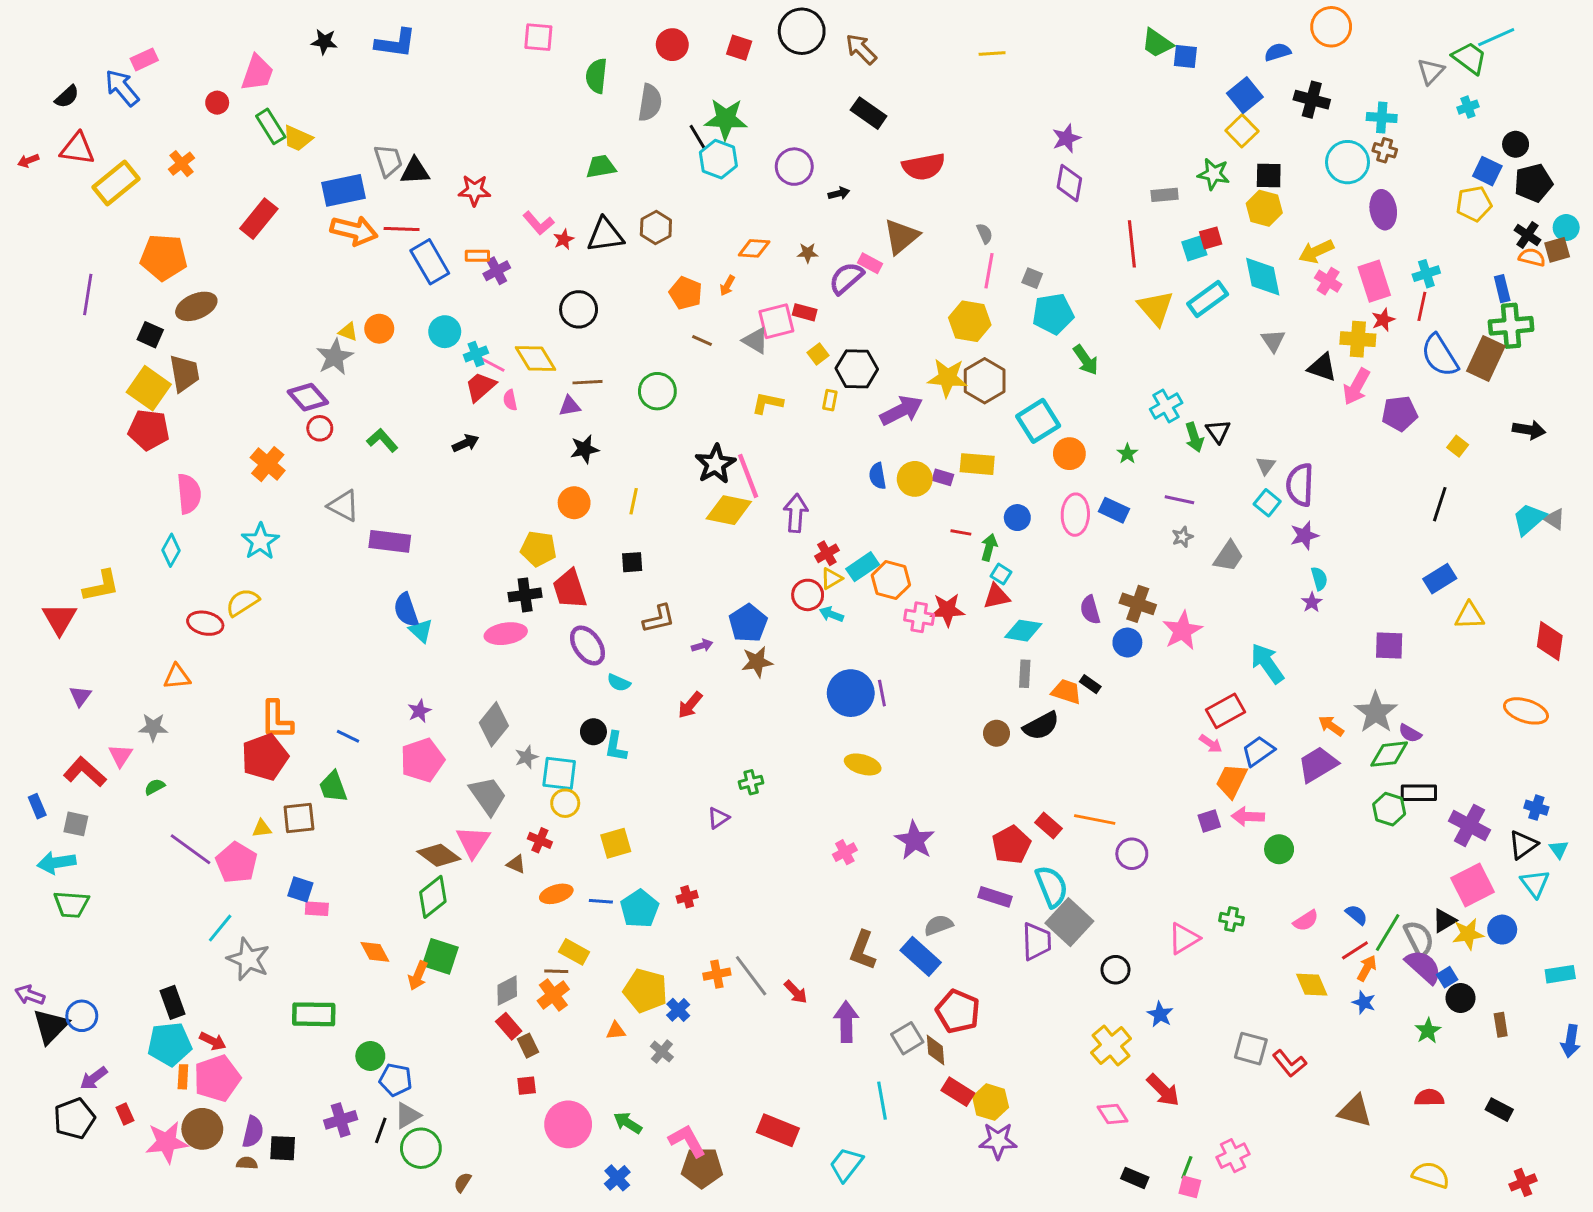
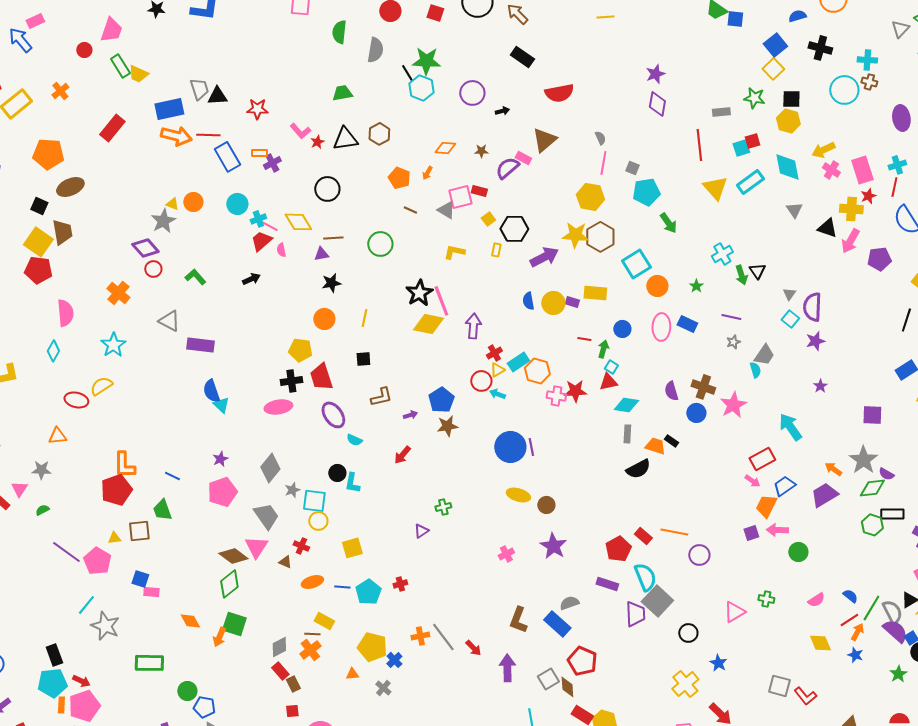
purple ellipse: (1383, 210) -> (901, 118), moved
cyan semicircle: (1319, 579) -> (755, 370), moved
brown circle: (996, 733) -> (546, 505), moved

